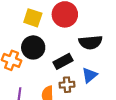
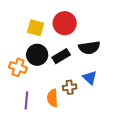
black rectangle: (63, 61) -> (61, 56), moved
blue triangle: (90, 75) -> (90, 78), turned -35

